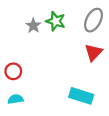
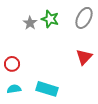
red triangle: (94, 52) -> (84, 57), moved
cyan rectangle: (81, 96) -> (47, 89), moved

